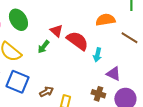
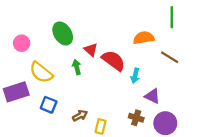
green ellipse: (18, 20) -> (63, 33), moved
green arrow: (43, 47) -> (77, 67), turned 128
blue square: (17, 82) -> (49, 105), size x0.7

